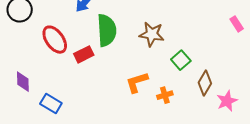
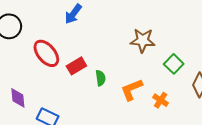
green semicircle: (107, 30) -> (101, 78), moved, size x0.5
orange cross: (165, 95) -> (161, 100), turned -35

